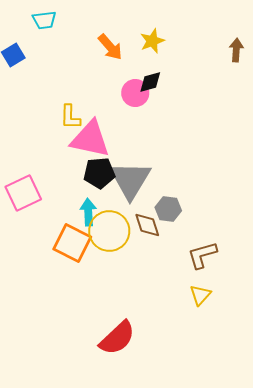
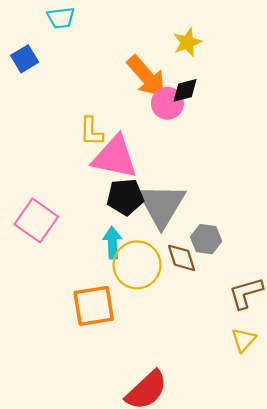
orange arrow: (110, 47) -> (146, 76), moved, size x1.4
pink square: (23, 193) -> (36, 220), turned -30
orange square: (72, 243) -> (94, 306), moved, turned -36

